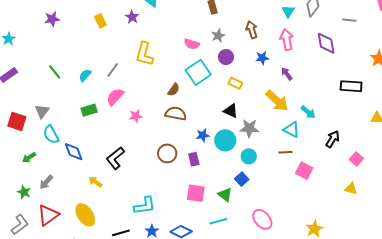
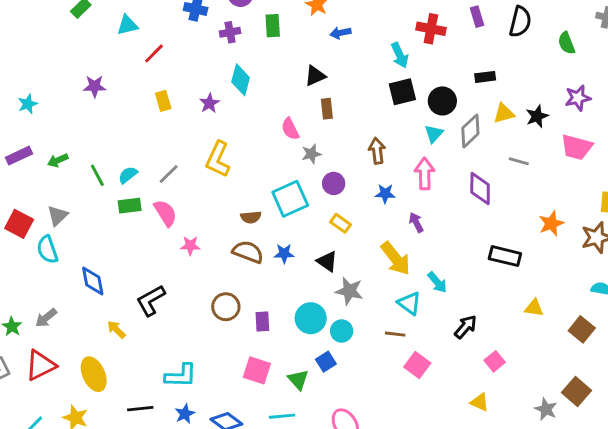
gray star: (218, 36) -> (311, 154), moved
pink semicircle: (192, 44) -> (290, 129), moved, turned 35
green line: (55, 72) -> (97, 175), moved
brown semicircle: (174, 90) -> (251, 217), turned 40
pink semicircle: (115, 97) -> (165, 213), turned 96
green rectangle: (89, 110) -> (130, 206), moved
cyan semicircle: (51, 135) -> (47, 250), moved
blue star: (203, 135) -> (284, 253), moved
cyan circle: (225, 140) -> (311, 318), moved
green arrow: (29, 158) -> (58, 160), moved

